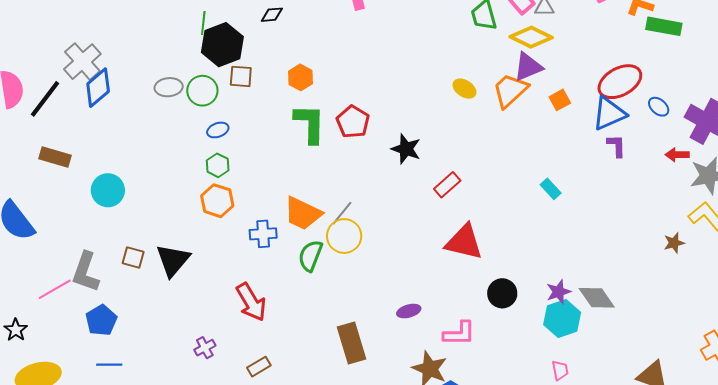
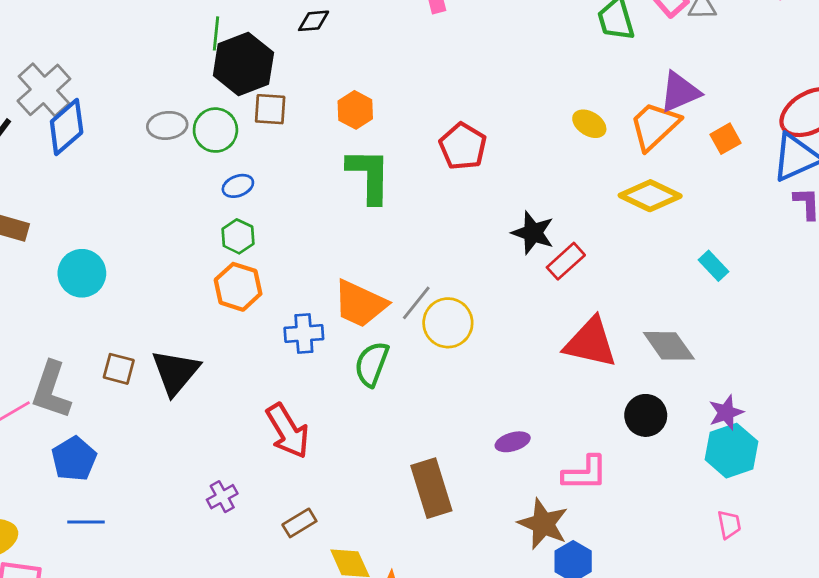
yellow diamond: (531, 37) -> (650, 196), moved
red pentagon: (353, 122) -> (463, 146), moved
black star: (406, 149) -> (533, 233), moved
yellow circle: (344, 236) -> (448, 323), moved
gray diamond: (597, 298) -> (669, 346), moved

